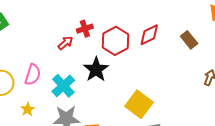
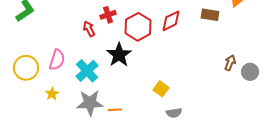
brown rectangle: (189, 40) -> (210, 15), moved, turned -42
red arrow: (65, 43) -> (89, 29), turned -77
yellow square: (139, 104) -> (161, 89), size x0.6

